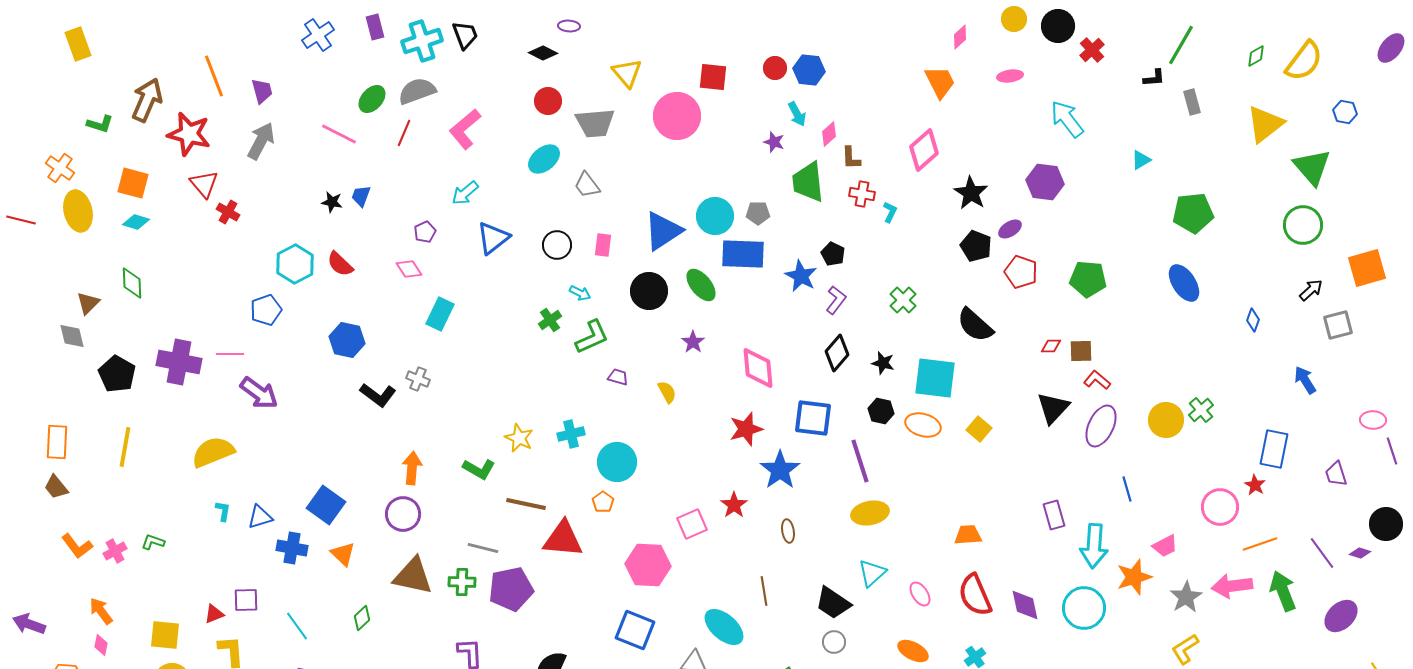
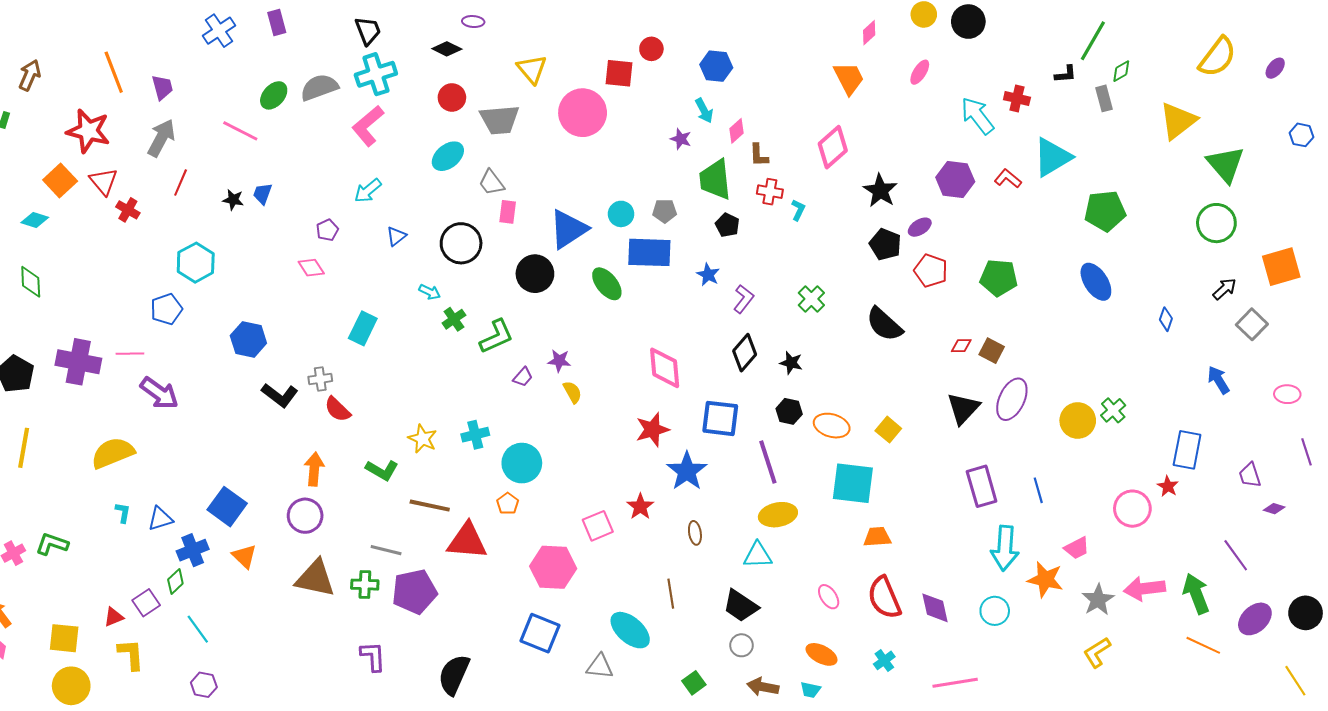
cyan cross: (422, 41) -> (376, 74), moved
purple ellipse: (1391, 48) -> (1275, 68), moved, size x0.7
red cross: (1092, 50) -> (1017, 98), moved, turned -35
green diamond: (1256, 56) -> (1121, 71), moved
red circle: (775, 68) -> (651, 49), moved
pink ellipse: (1010, 76) -> (920, 72), turned -50
brown arrow: (147, 100) -> (30, 75), moved, size x0.7
blue hexagon: (1345, 112) -> (1301, 135), moved
red line: (404, 133) -> (181, 183), moved
cyan triangle: (1141, 160) -> (1052, 157), size x2.0
orange square: (133, 183) -> (60, 181), moved, turned 32
cyan circle: (715, 216) -> (621, 214), size x0.7
blue triangle: (493, 238) -> (396, 236), size x0.6
black circle: (557, 245) -> (461, 243), size x1.4
pink rectangle: (603, 245) -> (508, 212), moved
black pentagon: (833, 254) -> (727, 225), moved
red semicircle: (340, 264) -> (337, 409), moved
blue star: (801, 276) -> (708, 275), size x0.7
black circle: (649, 291) -> (535, 274), moved
cyan arrow: (580, 293) -> (430, 292), moved
cyan rectangle: (440, 314) -> (363, 328), moved
gray square: (1338, 325) -> (1252, 324), turned -32
purple star: (693, 342) -> (559, 361), moved, turned -30
brown square: (1081, 351) -> (992, 351), turned 30
purple trapezoid: (618, 377) -> (523, 377), turned 115
cyan square: (935, 378) -> (853, 483), moved
gray cross: (418, 379) -> (320, 379), turned -30
red L-shape: (1097, 380) -> (1008, 178), moved
pink ellipse: (1373, 420) -> (1287, 394), moved
purple ellipse: (1101, 426) -> (1012, 399), moved
purple rectangle: (1054, 515) -> (982, 486), moved, size x1.4
black circle: (1386, 524) -> (1306, 613), moved
green L-shape: (153, 542) -> (52, 544), size x1.4
orange line: (1260, 544) -> (1203, 645), moved, turned 44
blue cross: (292, 548) -> (193, 550), turned -32
purple diamond: (1360, 553) -> (1274, 509), moved
cyan triangle: (872, 573) -> (758, 555), moved, turned 40
orange star: (1134, 577) -> (1045, 579), turned 30
purple square: (246, 600) -> (146, 603), turned -32
cyan circle: (1084, 608) -> (995, 611), size x0.7
green diamond: (362, 618) -> (175, 581), moved

